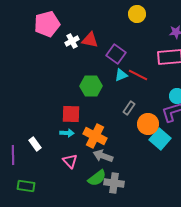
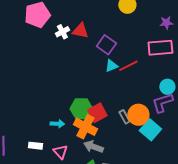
red line: (138, 75) -> (128, 66), turned -54
green hexagon: (91, 86) -> (81, 109), moved
gray rectangle: (129, 108) -> (124, 117), moved, turned -64
red square: (71, 114) -> (97, 113), moved, turned -30
white rectangle: (35, 144) -> (35, 146), moved, turned -48

